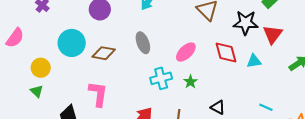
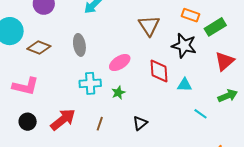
red triangle: (273, 34) -> (224, 61), moved
pink L-shape: (98, 94) -> (25, 86), turned 84
black triangle: (218, 107) -> (140, 123), turned 42
cyan line: (266, 107) -> (200, 114), moved

